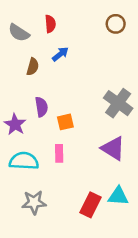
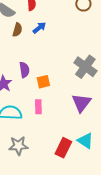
brown semicircle: (33, 67) -> (17, 30), moved
purple triangle: (113, 148) -> (81, 103), turned 35
cyan triangle: (118, 196) -> (85, 141), turned 30

